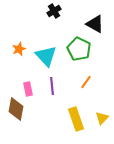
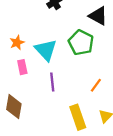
orange line: (86, 82) -> (96, 85), moved
pink rectangle: (28, 89) -> (22, 67), moved

